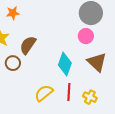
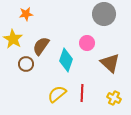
pink circle: (86, 36) -> (87, 43), moved
cyan diamond: (65, 64) -> (66, 60), moved
yellow cross: (90, 97) -> (114, 98), moved

